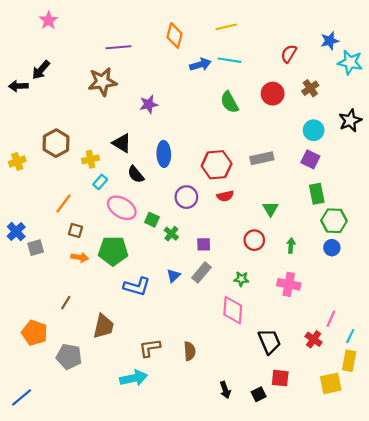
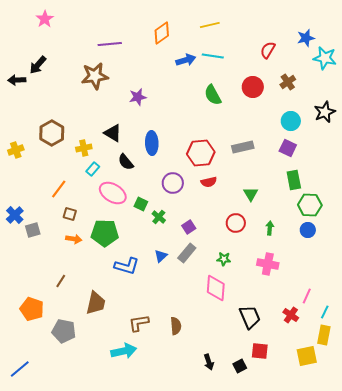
orange diamond: (175, 35) -> (162, 33), turned 40
purple square: (204, 244) -> (189, 227), turned -32

